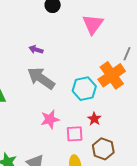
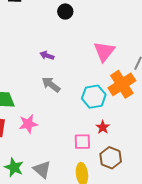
pink triangle: (93, 24) -> (104, 51), moved
gray arrow: (41, 78) -> (51, 84), size x0.7
pink star: (50, 119) -> (28, 124), moved

